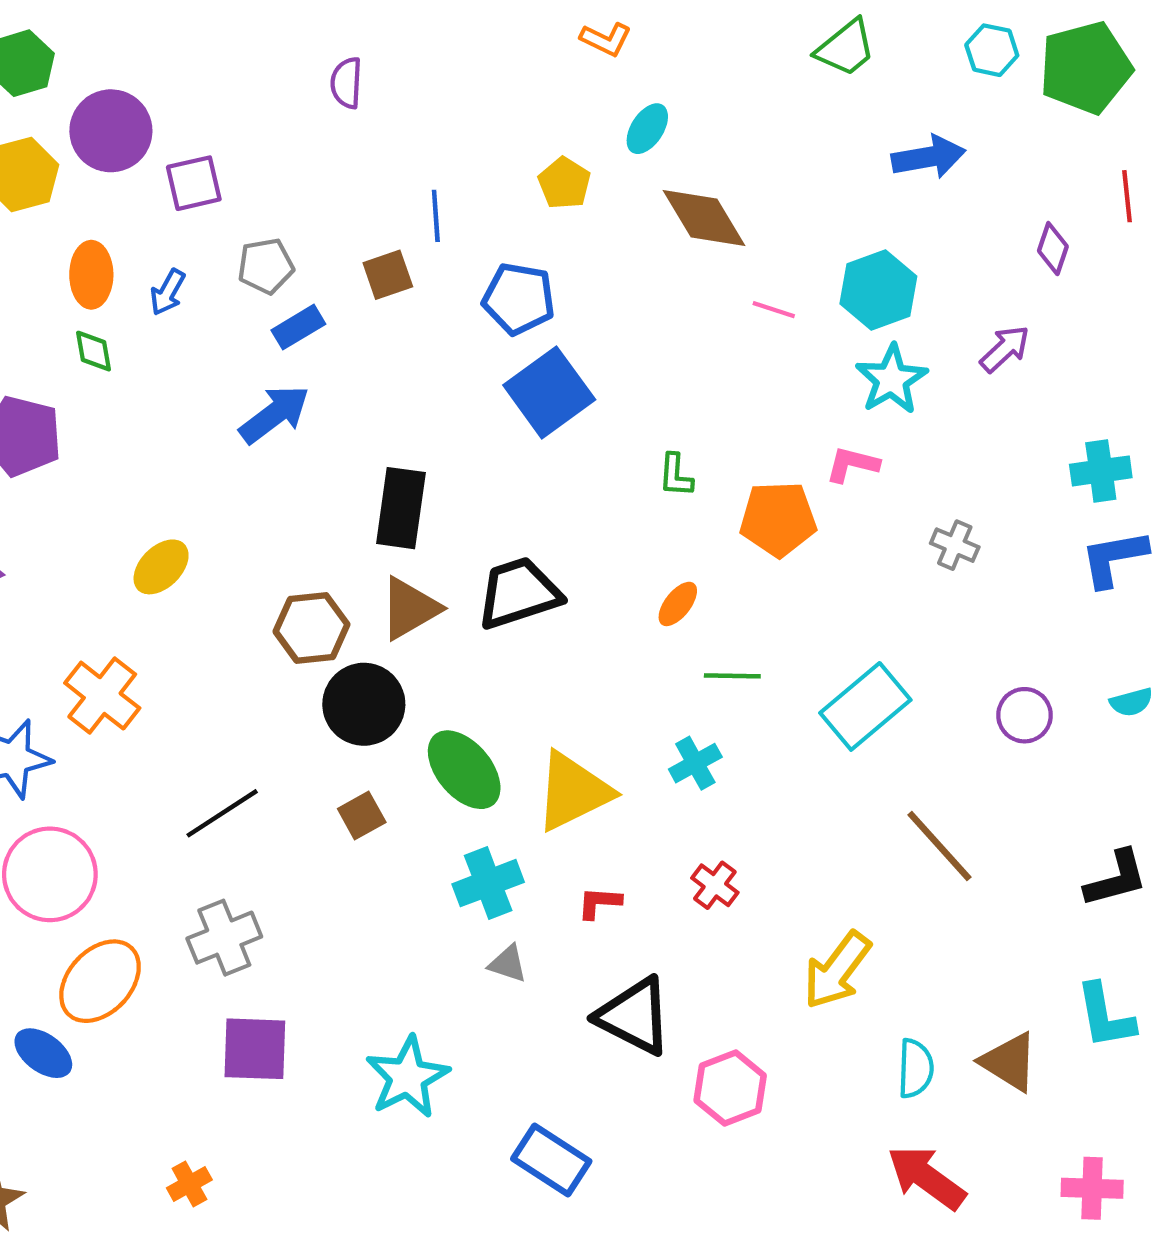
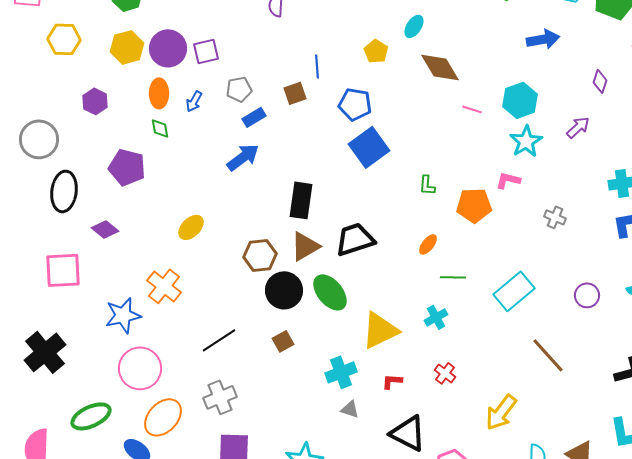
purple circle: (111, 131) -> (168, 48), moved
green ellipse: (464, 770) -> (330, 292), moved

